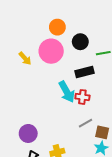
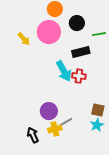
gray line: (86, 123) -> (66, 122), moved
purple circle: (28, 133) -> (49, 111), moved

